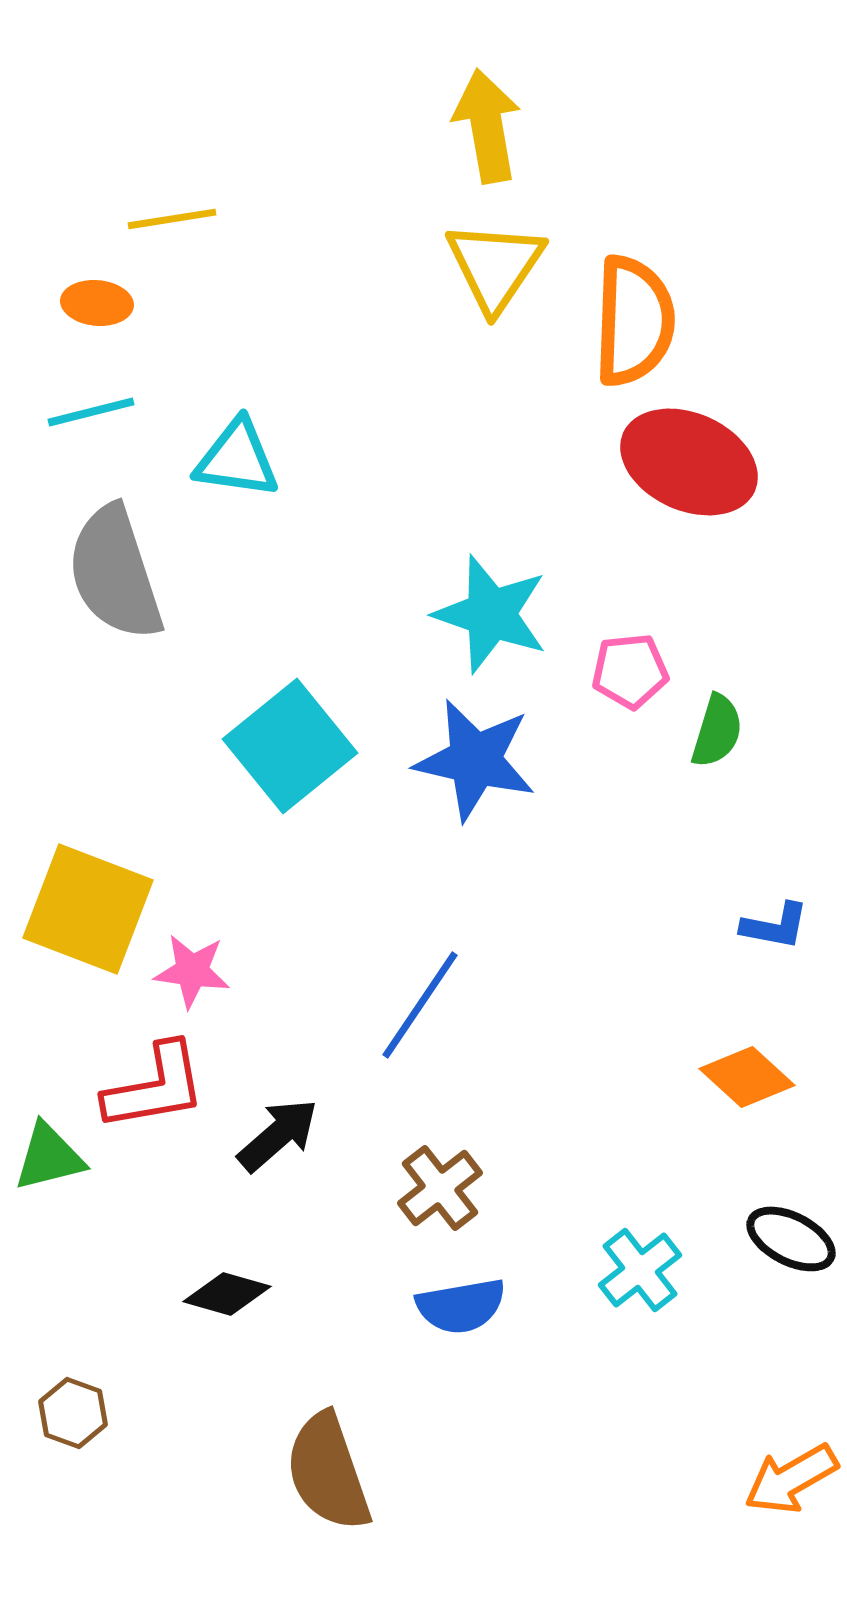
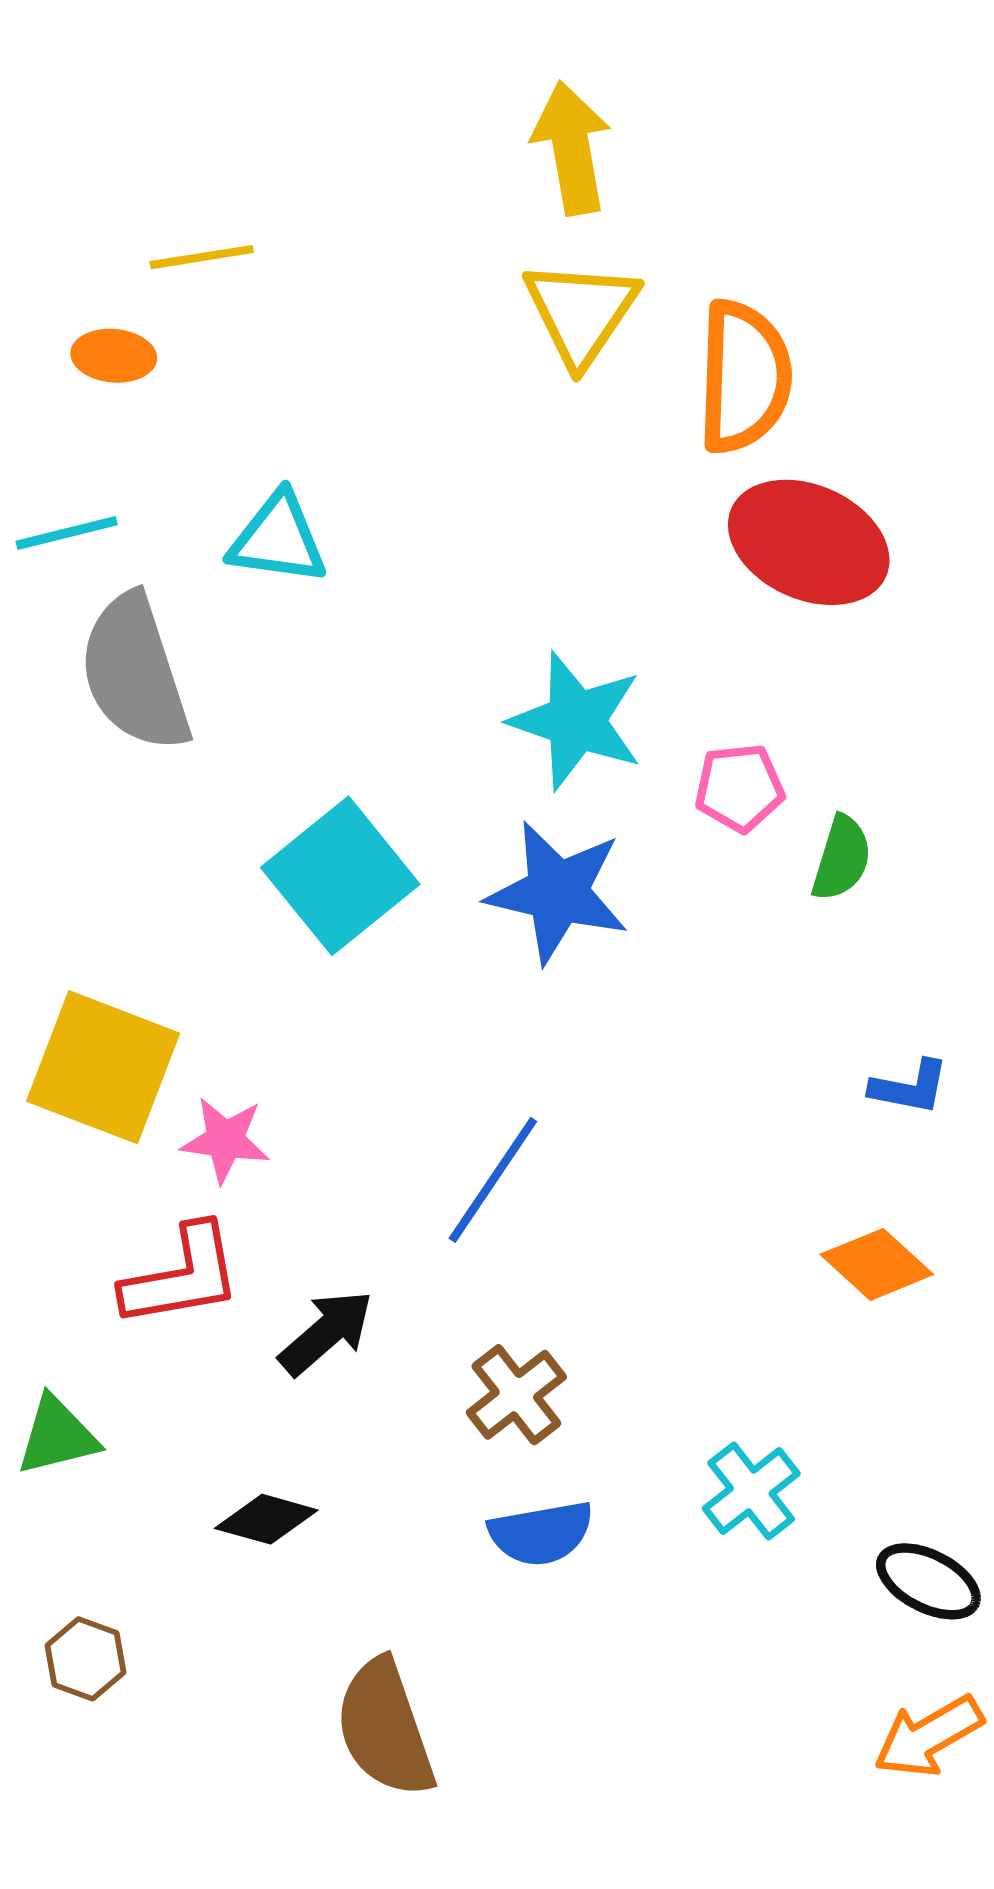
cyan line: (91, 412) -> (67, 533), moved
green triangle: (49, 1157) -> (57, 1436), moved
black ellipse: (791, 1239) -> (928, 1581), moved

